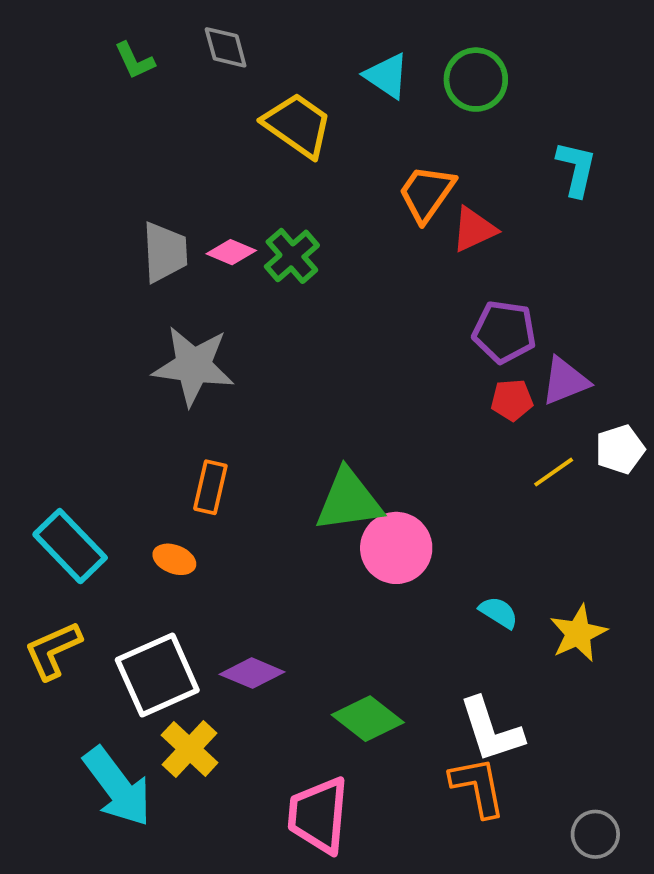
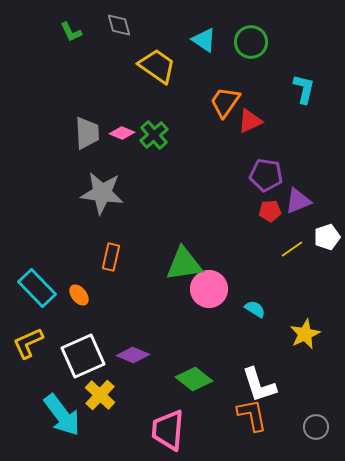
orange ellipse: (174, 559) -> (79, 295), moved, turned 30
cyan semicircle: (499, 612) -> (255, 309), moved
gray circle: (595, 834) -> (316, 427), moved

